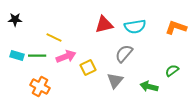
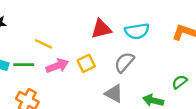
yellow square: (88, 68) -> (86, 63), moved
gray triangle: (115, 81) -> (114, 93), turned -42

